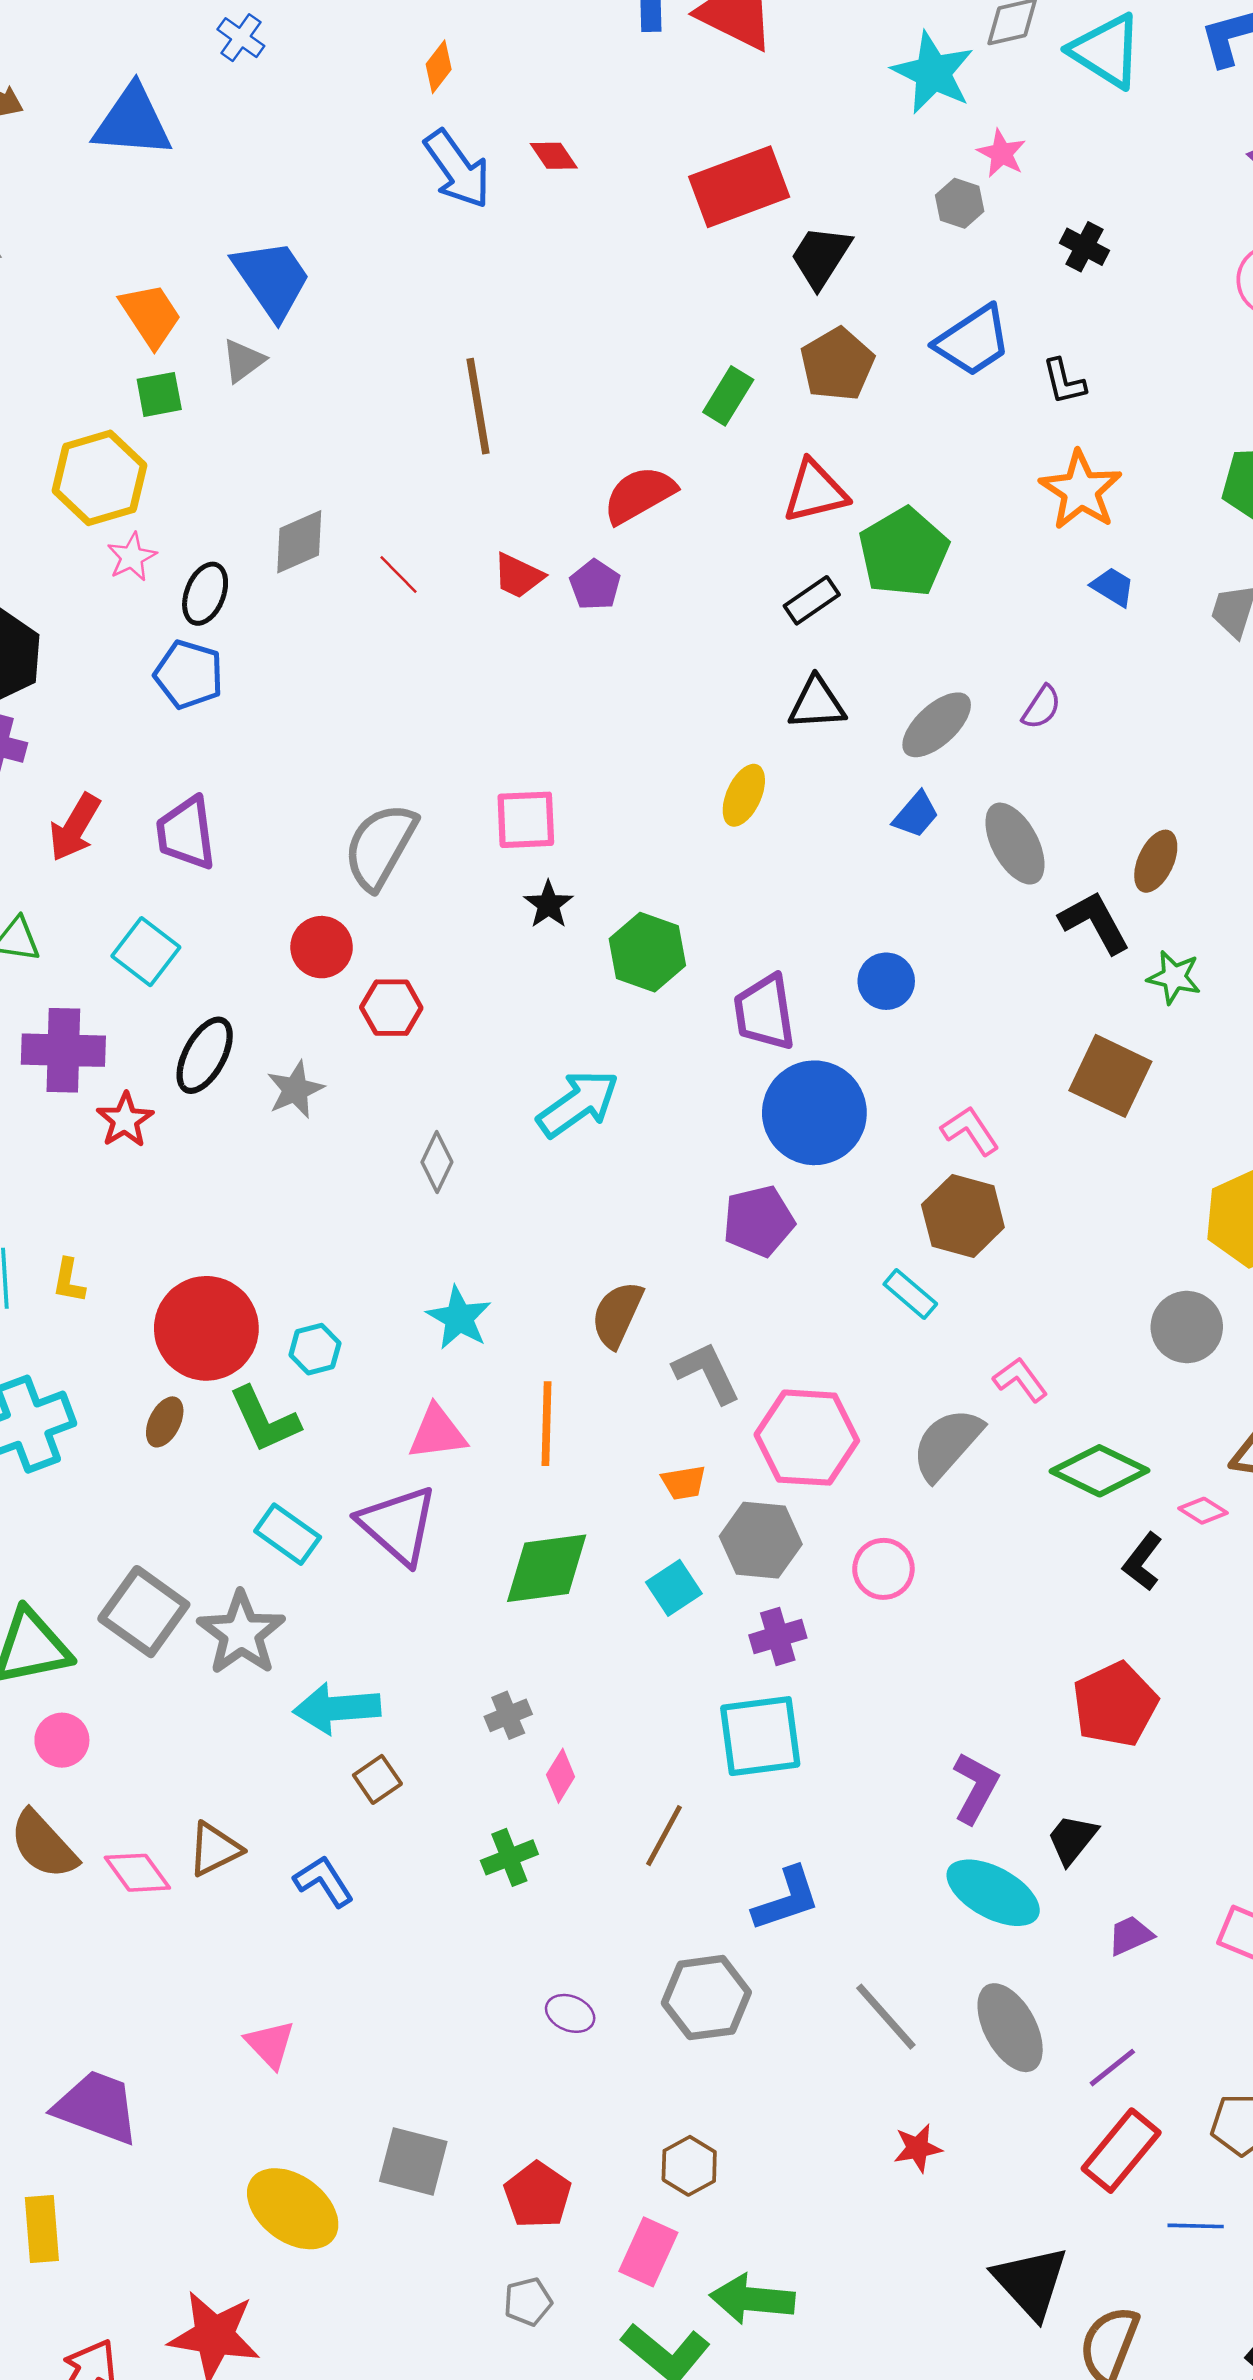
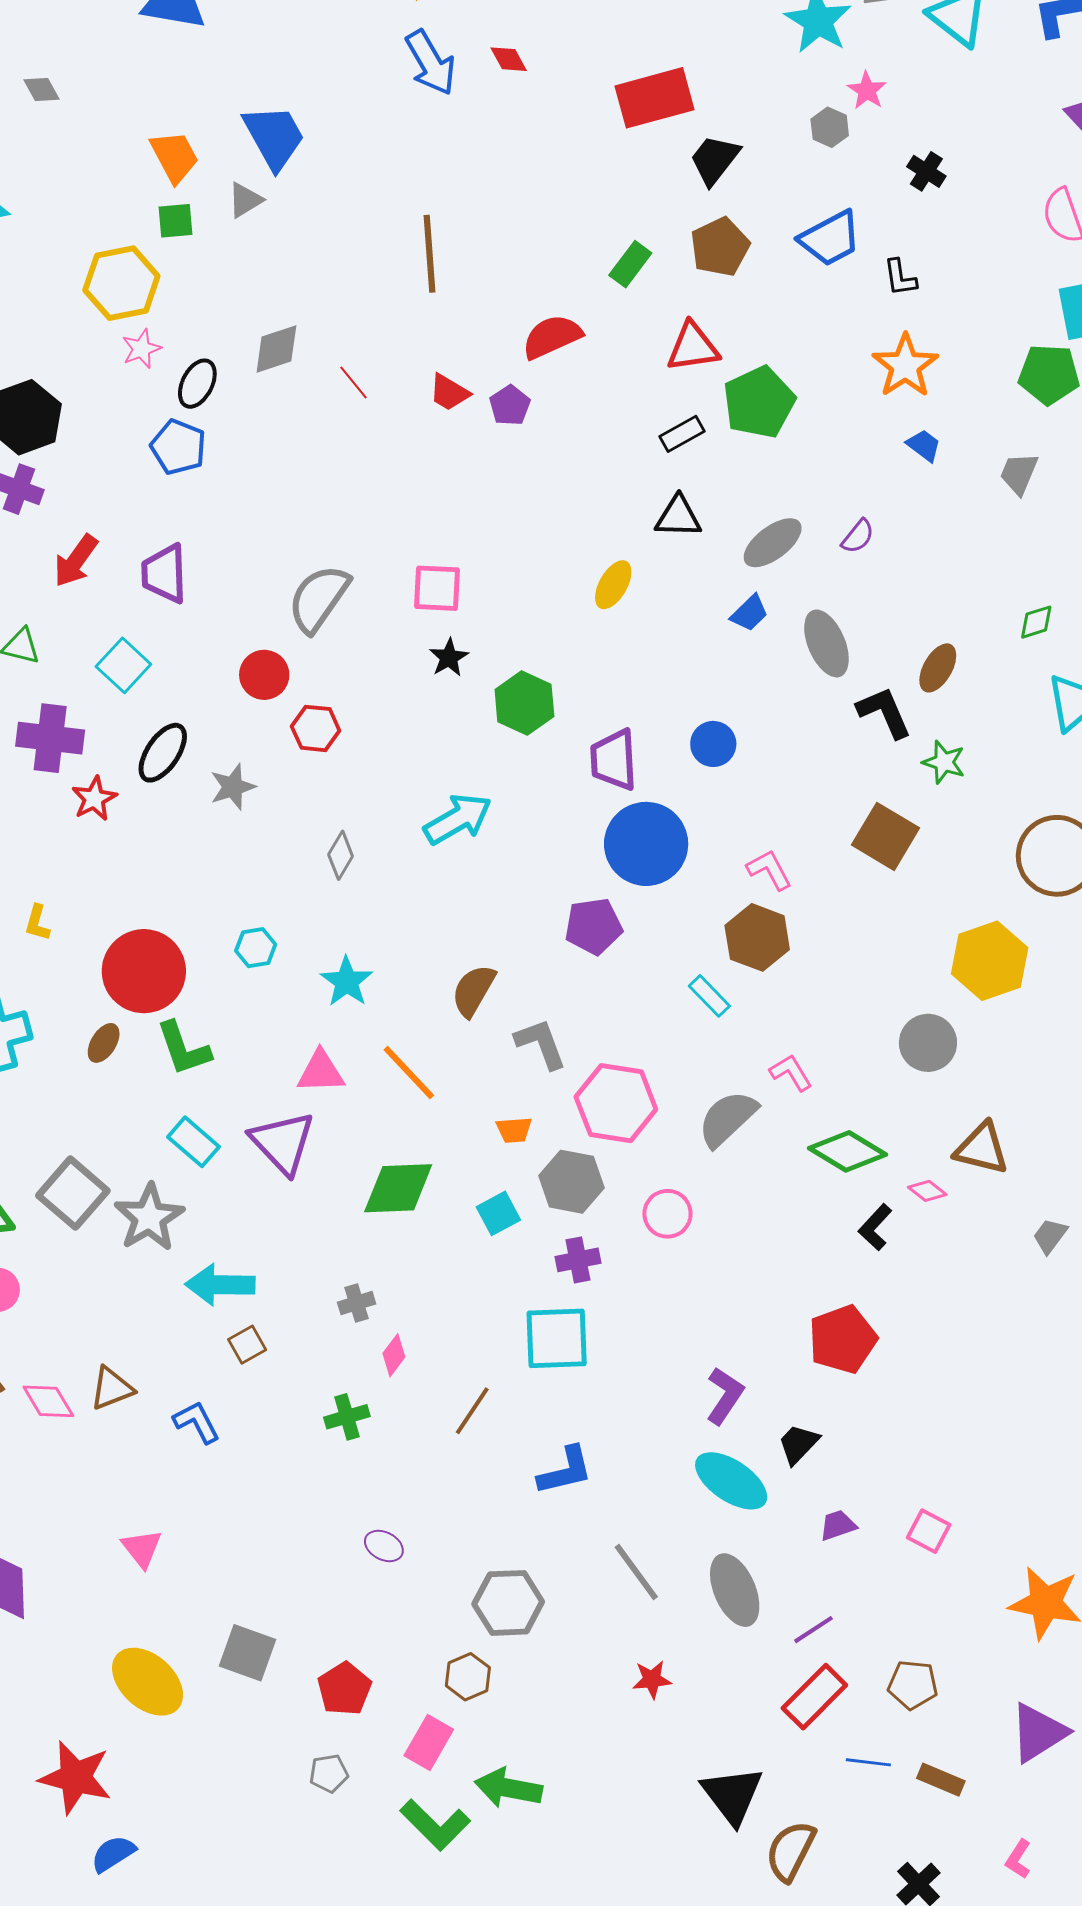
cyan hexagon: (315, 1349) -> (256, 948), moved
orange line: (547, 1424) -> (409, 1073), turned -50
gray hexagon: (706, 1998) -> (508, 1603), moved

